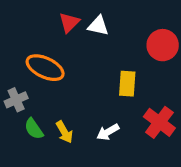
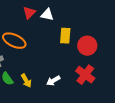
red circle: (163, 45) -> (87, 46), moved
yellow rectangle: (127, 84) -> (65, 36), moved

